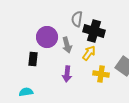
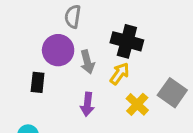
gray semicircle: (77, 19) -> (73, 16), moved
yellow cross: (101, 74) -> (137, 104), turned 35

